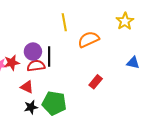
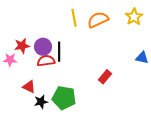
orange semicircle: (89, 39) -> (98, 20), moved
red star: (12, 63) -> (22, 46), moved
red triangle: (27, 87) -> (29, 87), moved

